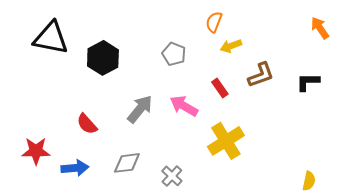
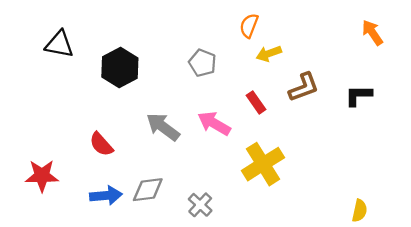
black triangle: (51, 38) -> (59, 44), size x0.7
gray arrow: (140, 109) -> (163, 127), turned -92
blue arrow: (75, 168) -> (106, 196), moved

